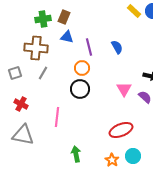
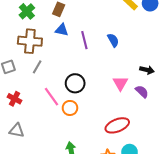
green cross: (43, 19) -> (27, 11), moved, turned -35
orange circle: (82, 68) -> (70, 108), moved
pink line: (57, 117) -> (51, 97), moved, turned -42
gray triangle: (23, 135) -> (17, 131), size x0.7

